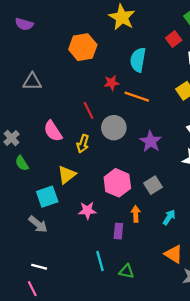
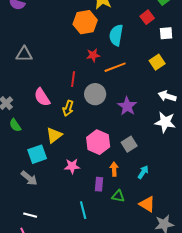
orange hexagon: (83, 47) -> (85, 22), moved
orange line: (137, 97) -> (115, 67), turned -40
red line: (89, 110) -> (73, 79), turned 35
green triangle: (126, 271) -> (118, 196), moved

